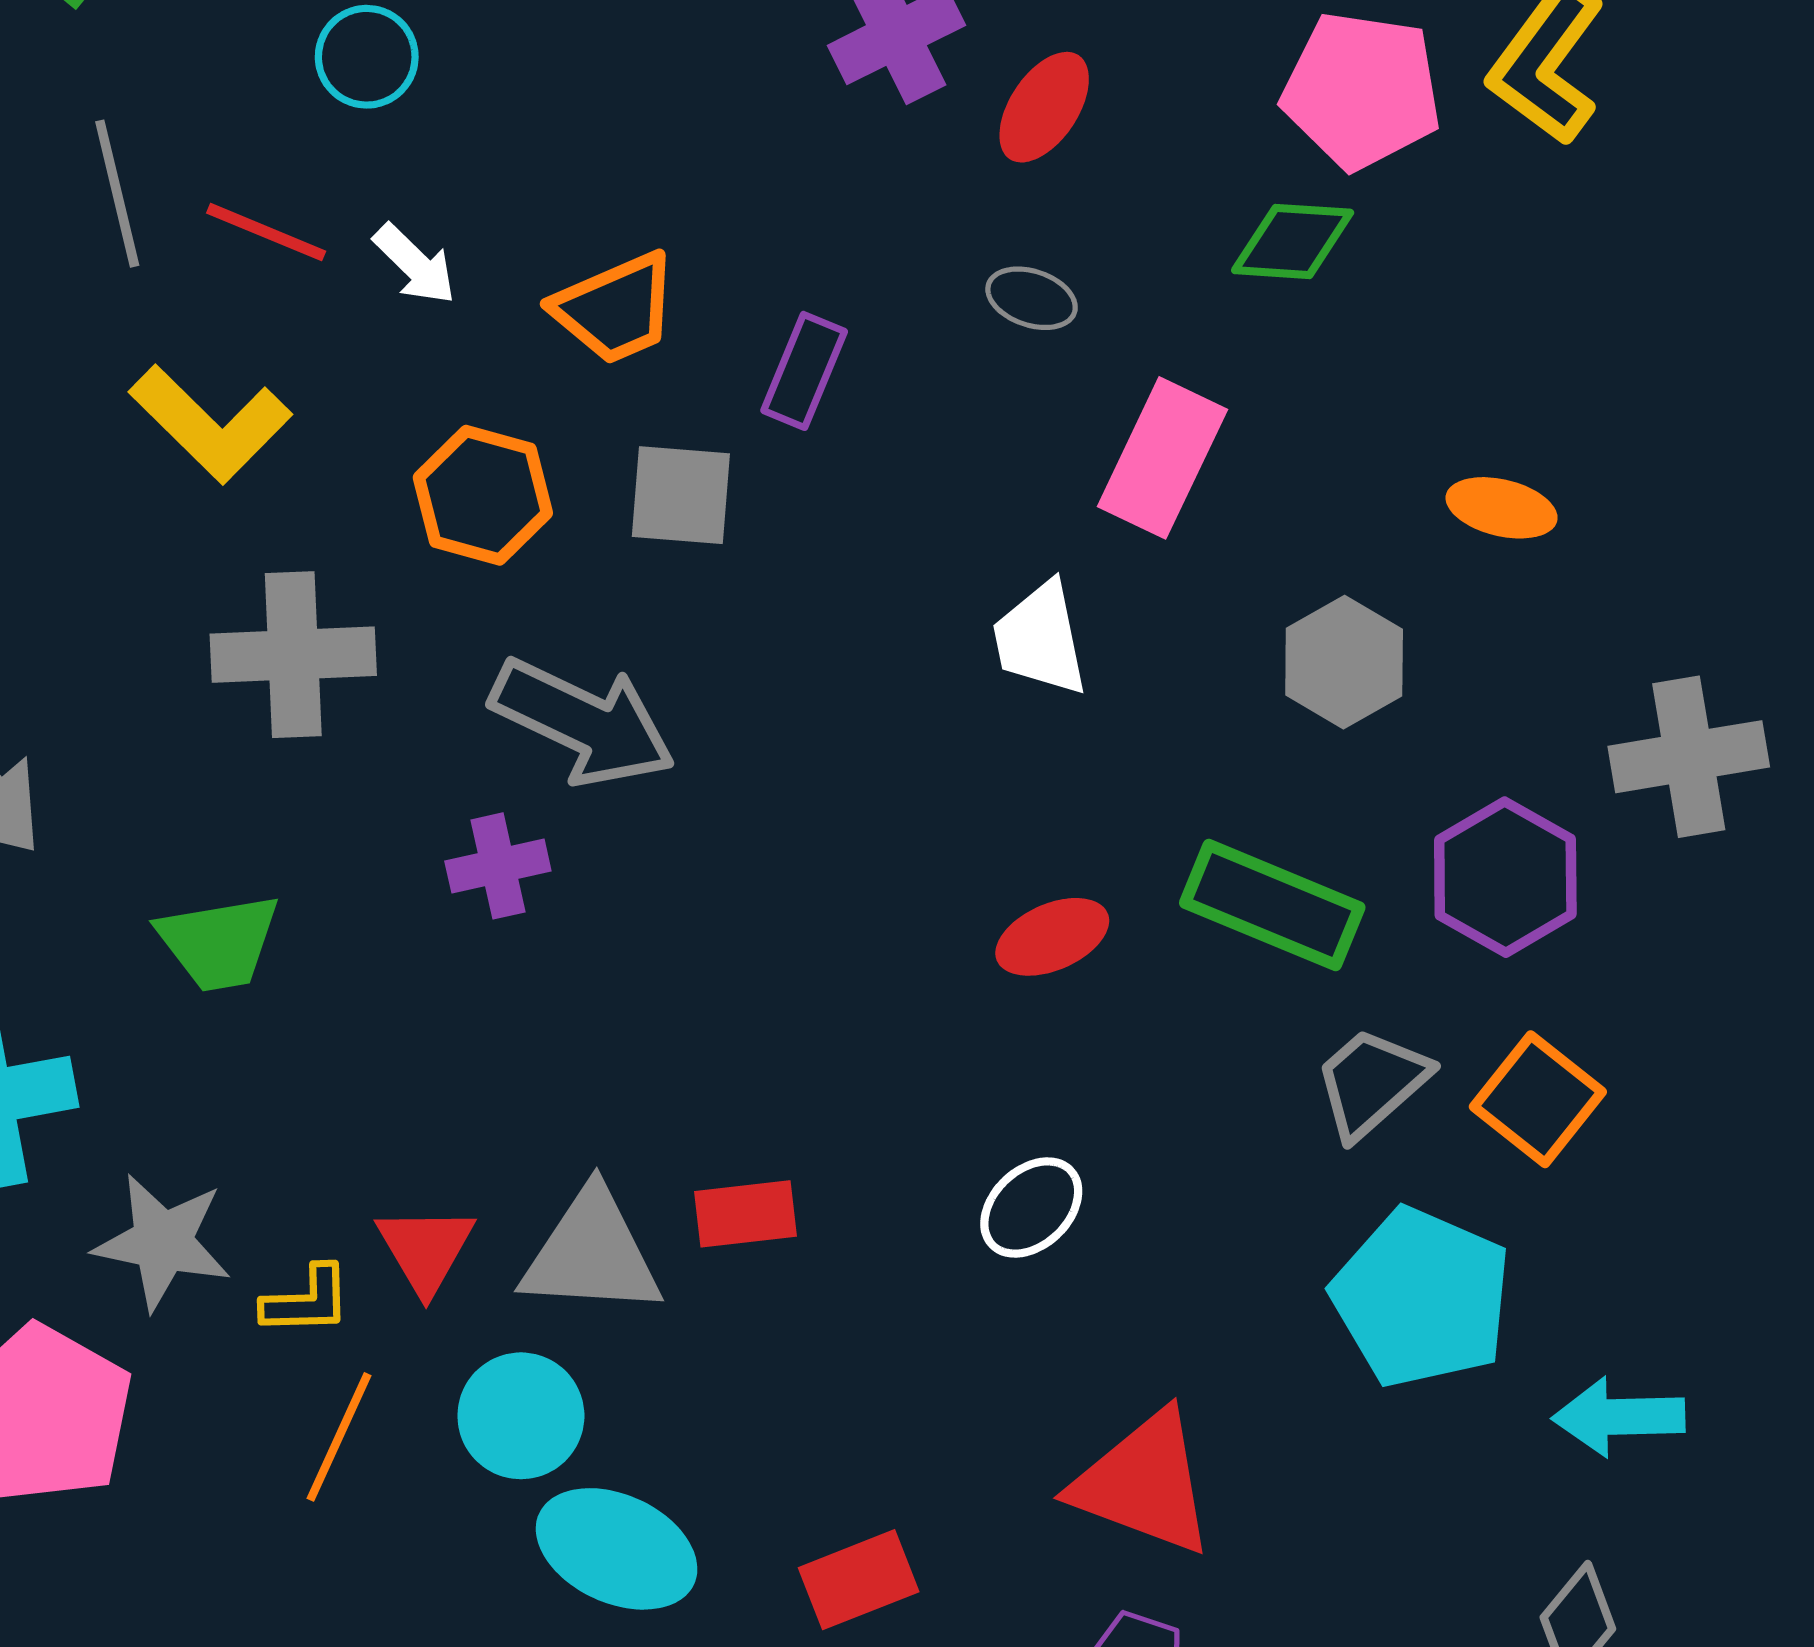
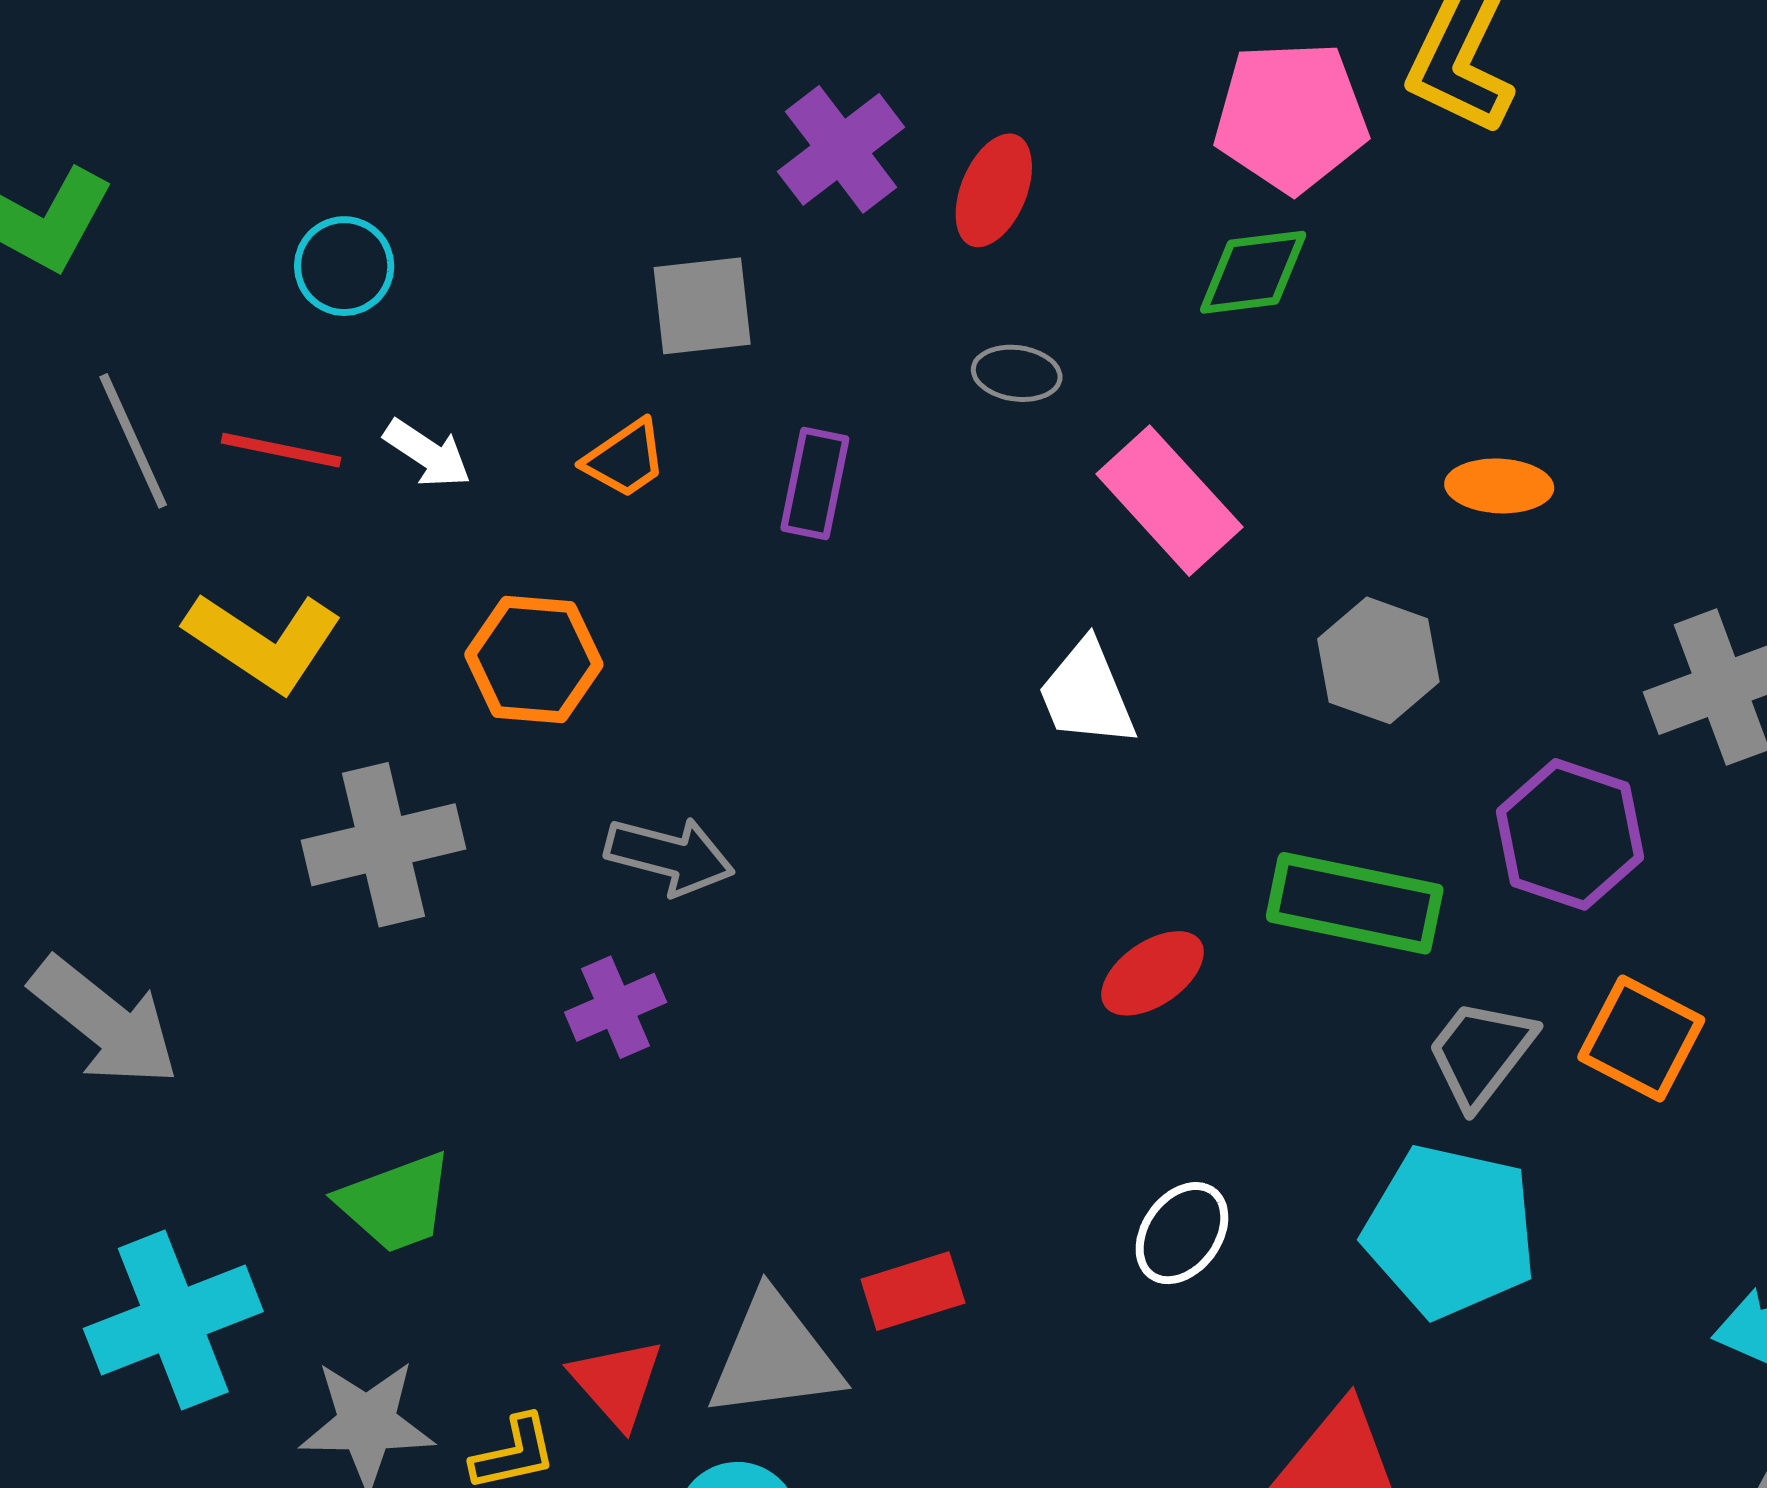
orange trapezoid: (615, 308) -> (625, 459), size x0.7
pink rectangle: (1162, 458) -> (1169, 501), turned -57
gray square: (681, 495) -> (702, 306), moved
gray arrow: (583, 722) -> (670, 856), size x0.7
green trapezoid: (219, 942) -> (396, 1203), moved
cyan pentagon: (1422, 1298) -> (1450, 1231), moved

